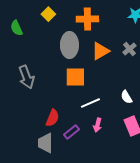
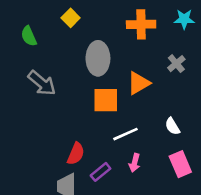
orange cross: (87, 19) -> (141, 24), moved
orange triangle: (100, 51) -> (138, 83), moved
gray arrow: (26, 77) -> (42, 83), moved, turned -30

